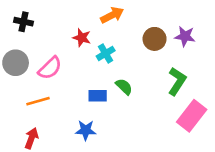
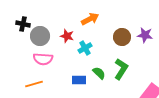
gray circle: (16, 63) -> (40, 36), moved
pink semicircle: (50, 68) -> (43, 59), turned 48
green L-shape: (177, 81) -> (121, 69), moved

